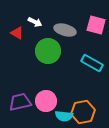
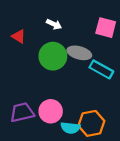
white arrow: (35, 22) -> (54, 24), moved
gray ellipse: (65, 30) -> (79, 53), moved

